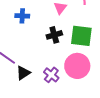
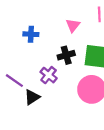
purple cross: (51, 75) -> (49, 75), moved

